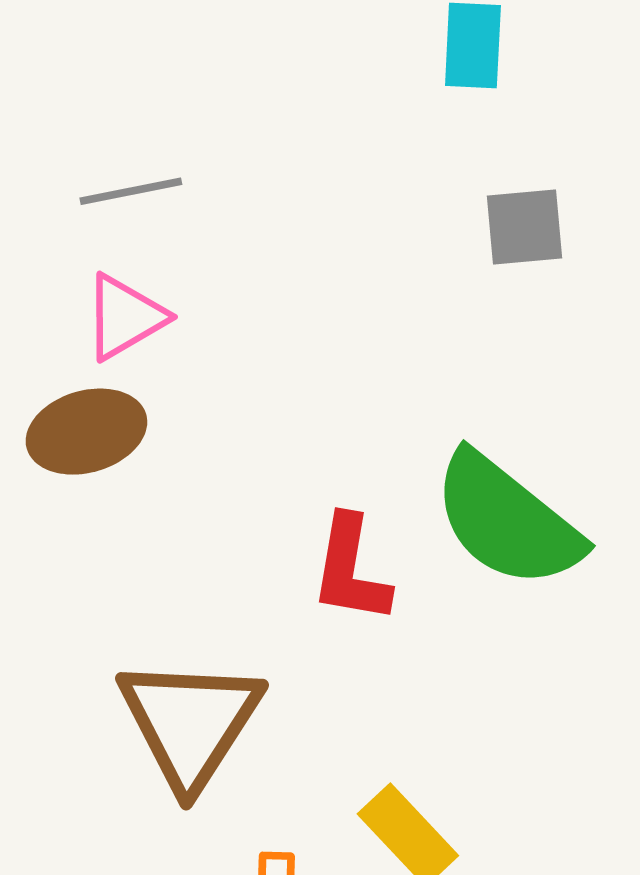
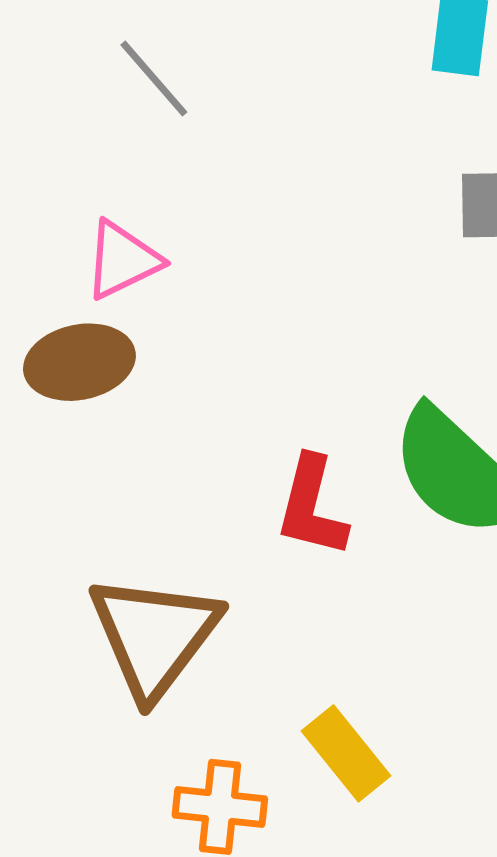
gray line: (131, 191) -> (154, 79), moved, turned 56

